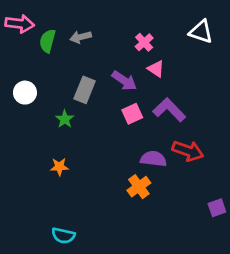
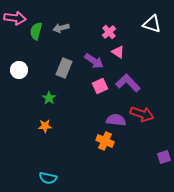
green star: (65, 119) -> (49, 98), moved
orange cross: (139, 187) -> (105, 141), turned -30

